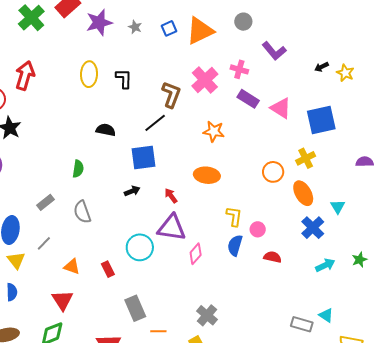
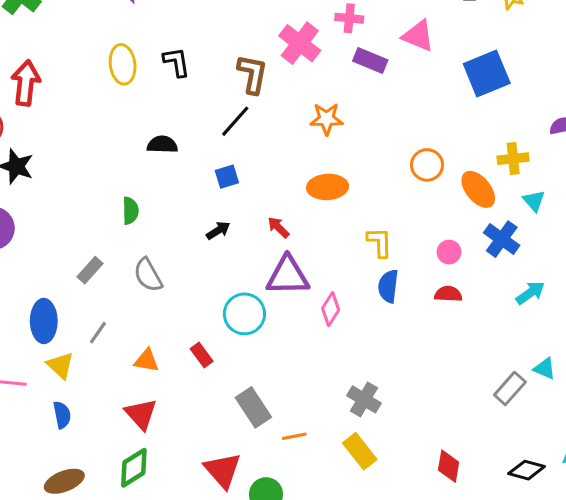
pink triangle: (281, 108) -> (418, 36), moved
blue square: (144, 157) -> (227, 177), size x0.6
yellow cross: (306, 158) -> (513, 159), moved, turned 30
pink circle: (258, 229) -> (449, 252), moved
gray rectangle: (302, 324) -> (510, 388), turned -55

